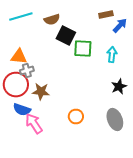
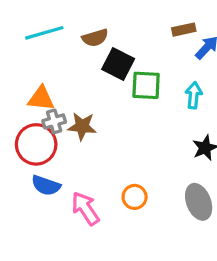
brown star: (41, 92) -> (82, 126), moved
pink arrow: (34, 124) -> (85, 208), moved

